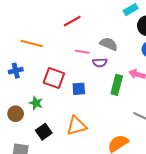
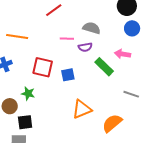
green rectangle: (117, 85) -> (104, 67), turned -54
orange triangle: (76, 126) -> (82, 109), moved
black square: (44, 132) -> (25, 122), moved, turned 35

